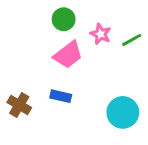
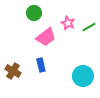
green circle: (64, 19) -> (34, 13), moved
blue rectangle: (61, 96) -> (41, 65), turned 64

